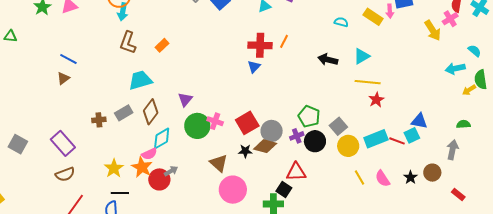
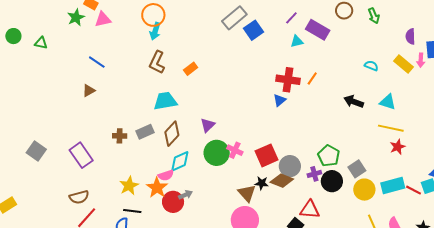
cyan triangle: (362, 56) -> (388, 102), turned 42
blue line: (68, 59) -> (97, 62), moved
brown triangle: (219, 163) -> (247, 193), moved
brown semicircle: (65, 174) -> (79, 197), moved

